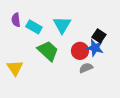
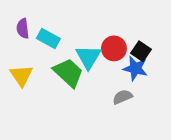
cyan triangle: (62, 25) -> (88, 57), moved
red circle: (80, 51) -> (114, 48), moved
yellow triangle: (15, 68) -> (21, 75), moved

